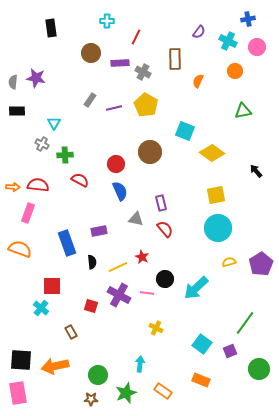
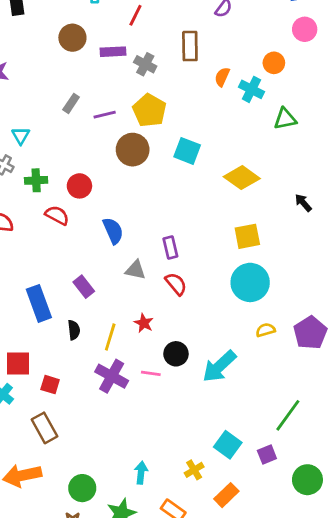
cyan cross: (228, 41) -> (252, 89), moved
cyan square: (185, 131) -> (187, 151), moved
brown circle: (150, 152) -> (133, 150), moved
red circle: (116, 164) -> (79, 186), moved
purple rectangle: (99, 231) -> (84, 287), turned 63
yellow line: (118, 267) -> (110, 337), turned -48
red square: (91, 306) -> (50, 385), moved
yellow cross: (156, 328) -> (194, 470), moved, turned 32
brown rectangle: (71, 332) -> (44, 428), size x1.5
orange rectangle: (201, 380) -> (226, 495), turned -66

